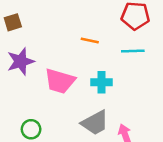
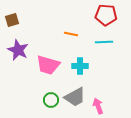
purple star: (21, 61) -> (18, 50), turned -30
green circle: (31, 129) -> (51, 100), moved

